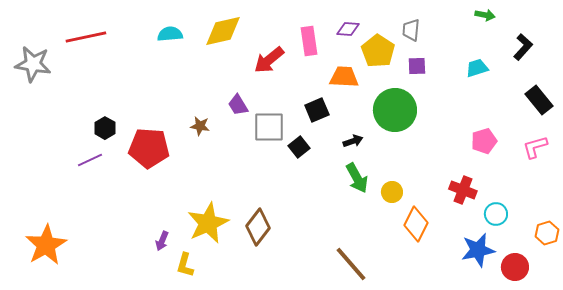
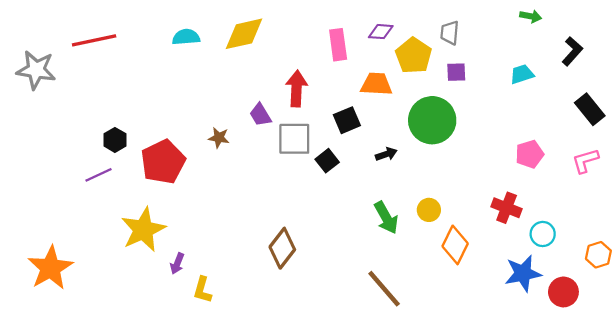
red arrow: (269, 60) -> (297, 88), moved, turned 132
red pentagon: (149, 148) -> (163, 162), turned -30
green arrow: (357, 178) -> (386, 218), moved
yellow star: (208, 223) -> (143, 230), moved

